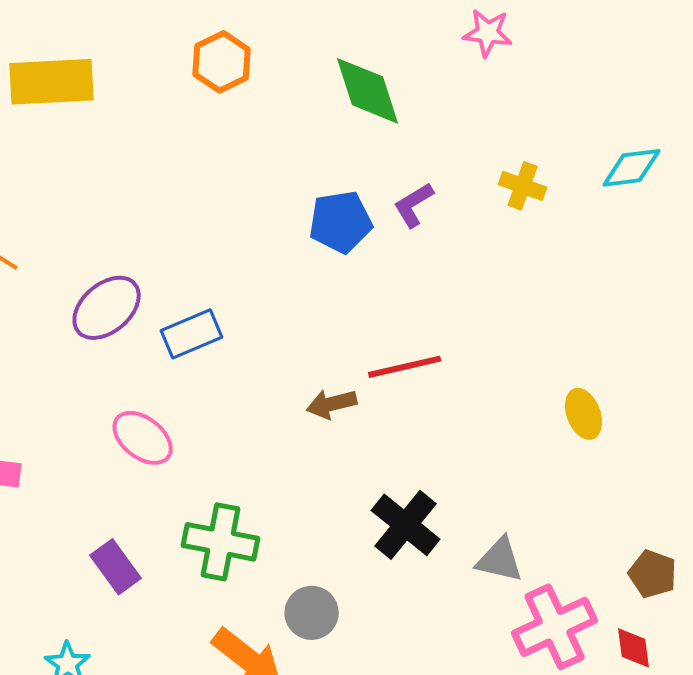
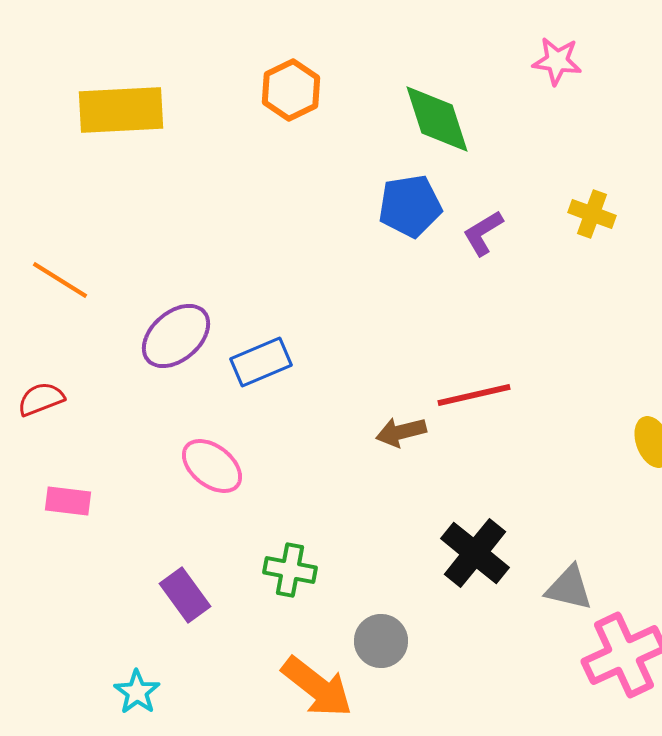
blue pentagon: (341, 222) -> (410, 206), moved
green cross: (221, 542) -> (290, 570), size x0.7

